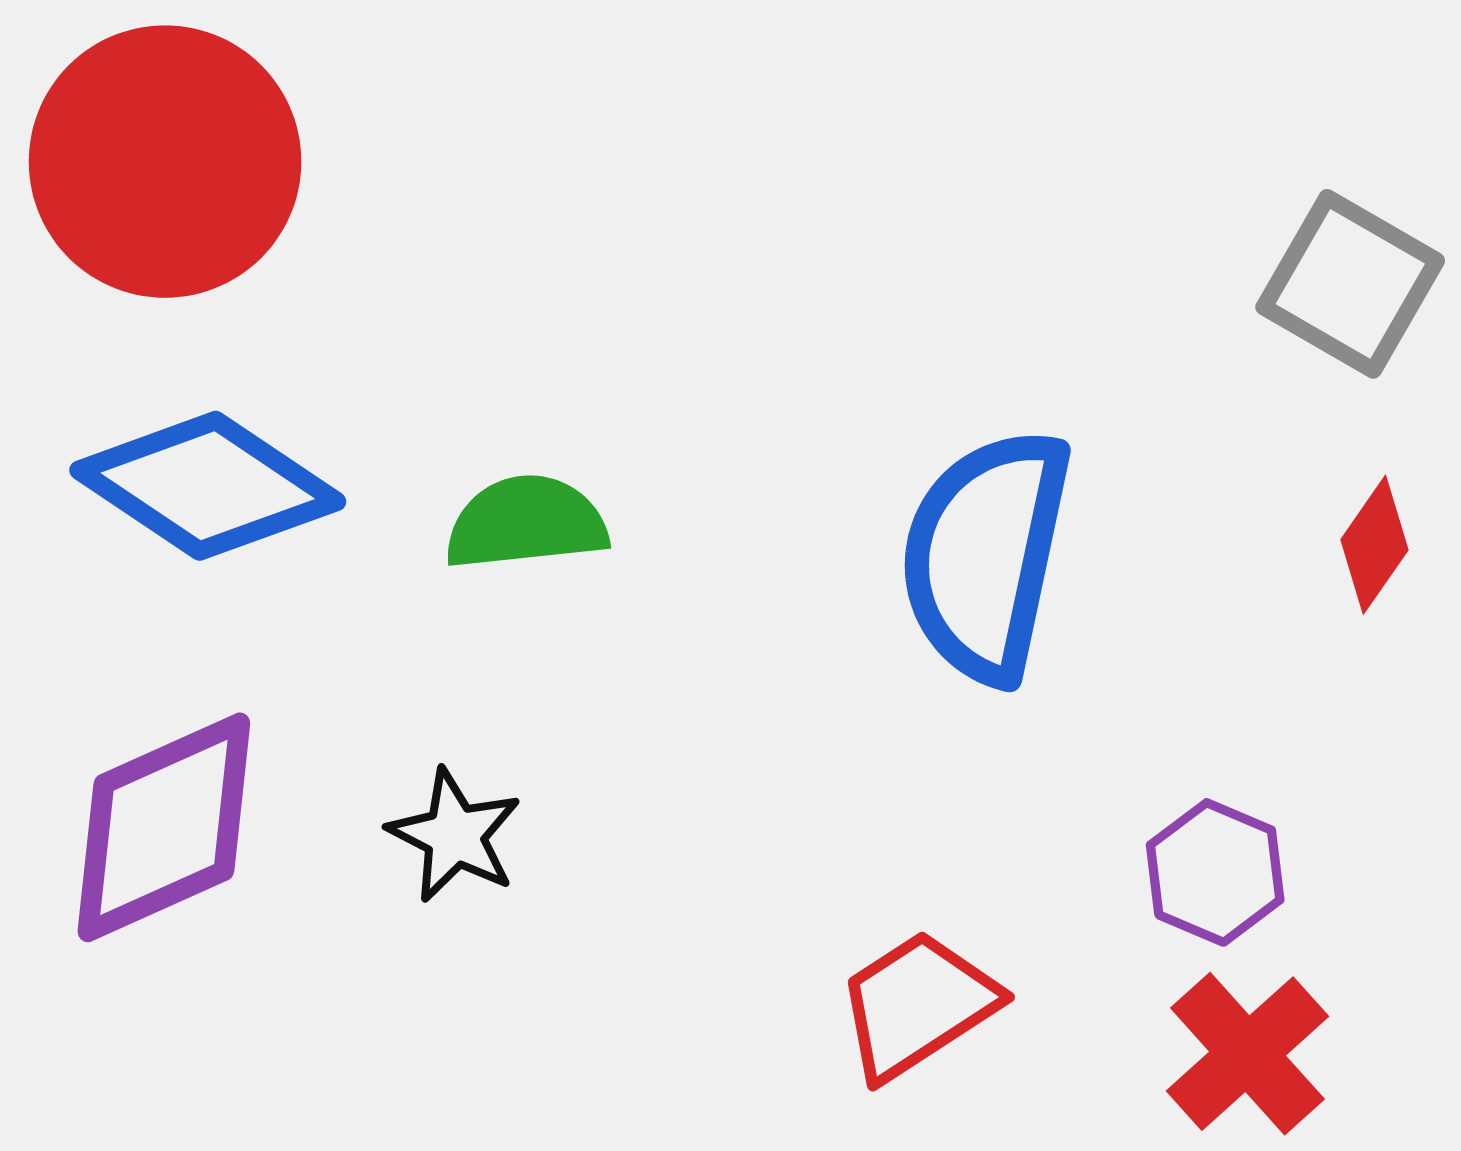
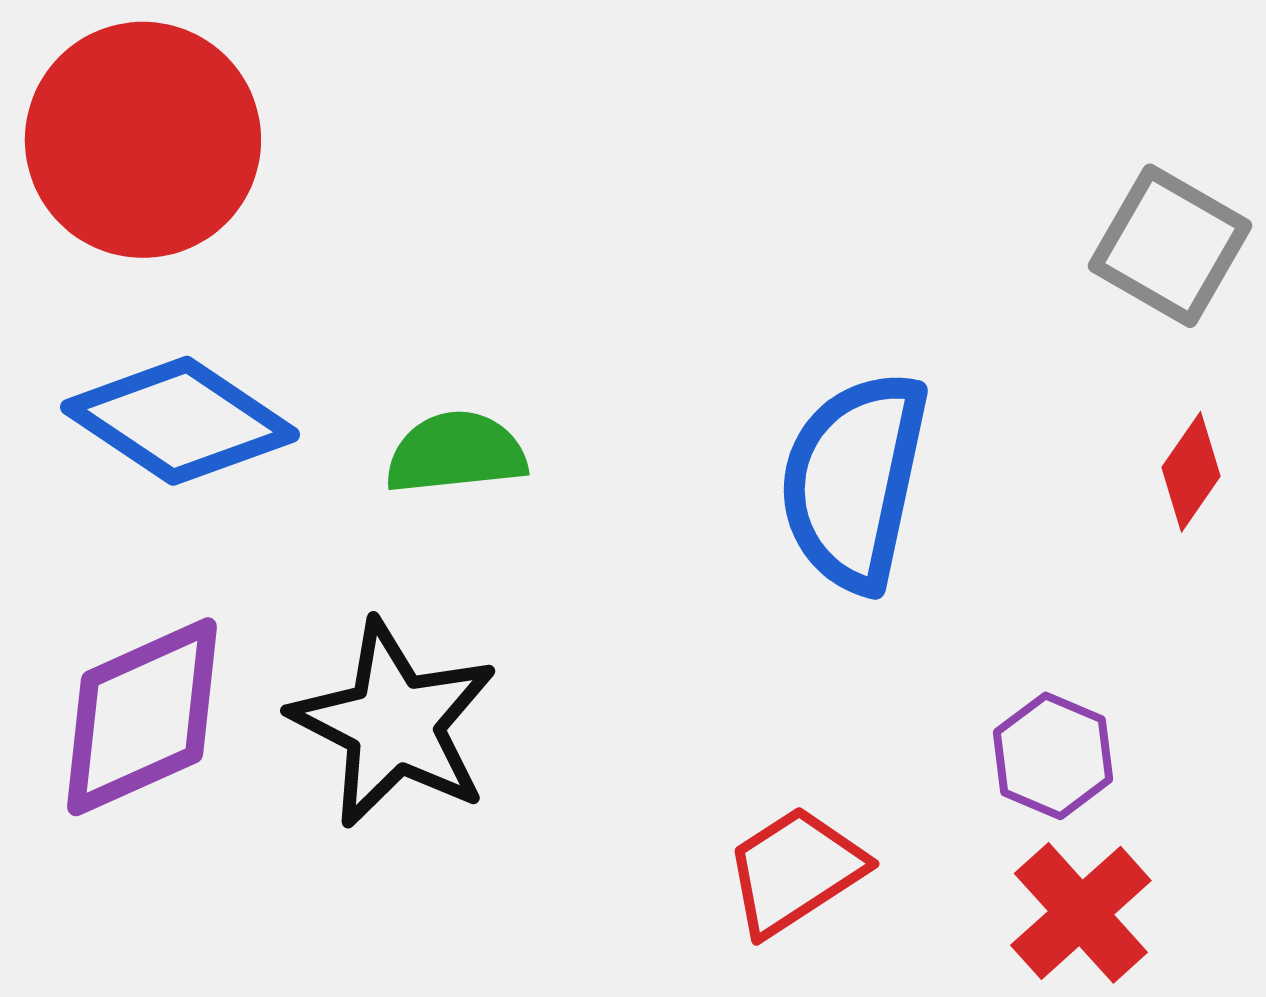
black star: (455, 835) -> (394, 724), size x1.8

